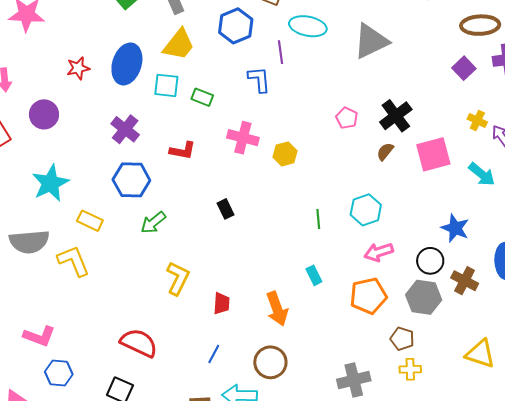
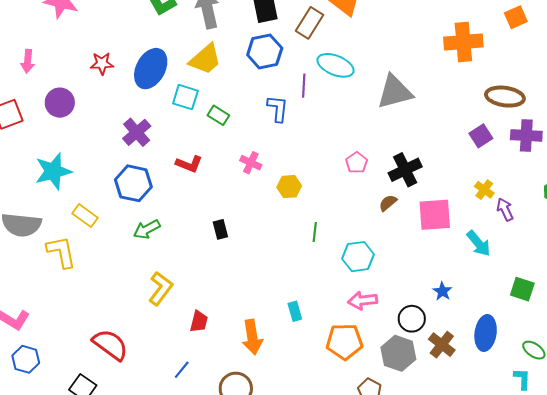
pink cross: (243, 138) -> (251, 163), size x0.7
green line: (318, 219) -> (315, 232), moved
blue star: (455, 228) -> (442, 291), size x0.7

